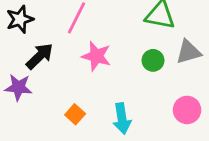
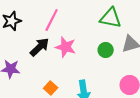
black arrow: (40, 56) -> (40, 47), moved

